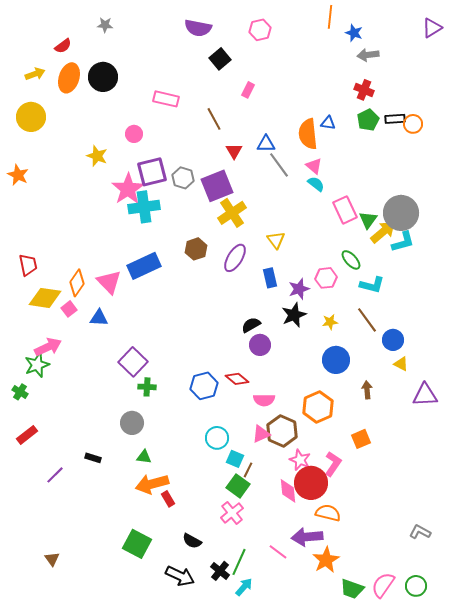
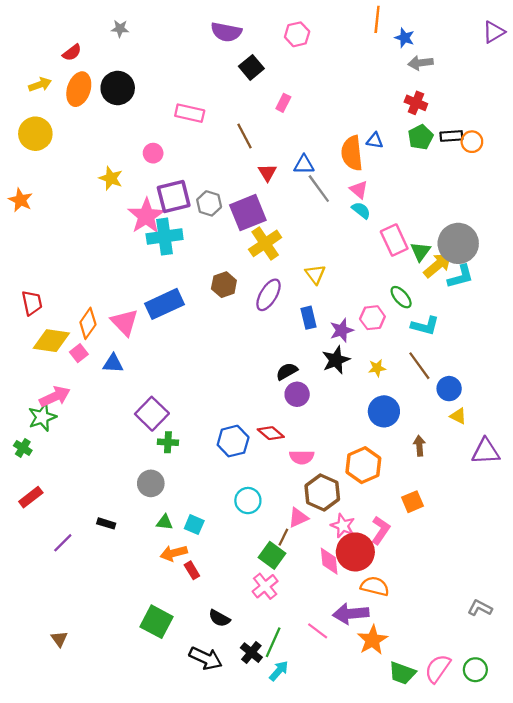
pink triangle: (261, 434) -> (298, 518), moved
cyan square: (235, 459) -> (194, 525), moved
orange arrow: (152, 484) -> (174, 553), size x0.7

